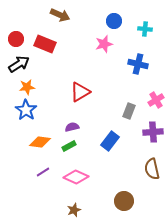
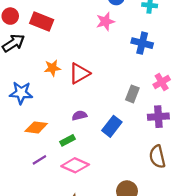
orange star: (27, 87) -> (52, 68), moved
blue star: (26, 110) -> (21, 93), turned -30
purple semicircle: (72, 127) -> (79, 116), moved
green rectangle: (69, 146) -> (68, 140), moved

